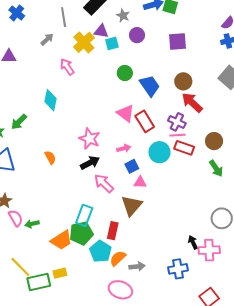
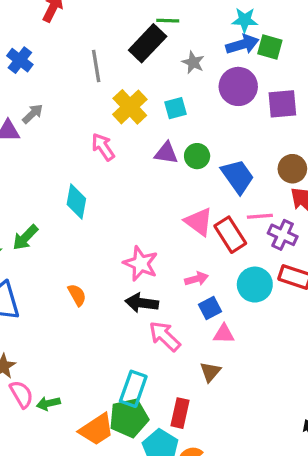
purple triangle: (101, 31) -> (166, 153), moved
purple circle: (137, 35) -> (238, 86), moved, size x1.5
gray arrow: (47, 39) -> (33, 114), moved
pink line: (177, 135) -> (260, 216), moved
black arrow: (90, 163) -> (142, 303), turned -144
brown triangle: (132, 206) -> (210, 372), size x0.6

